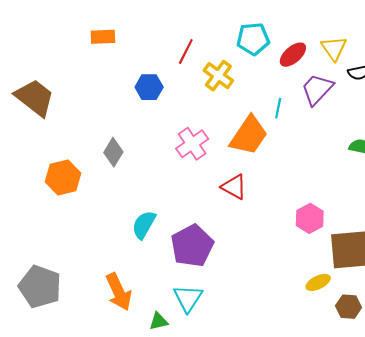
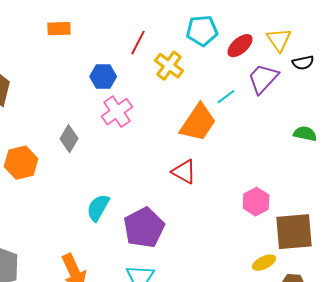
cyan line: (278, 108) -> (226, 97), turned 42
pink cross: (192, 144) -> (117, 112), moved

